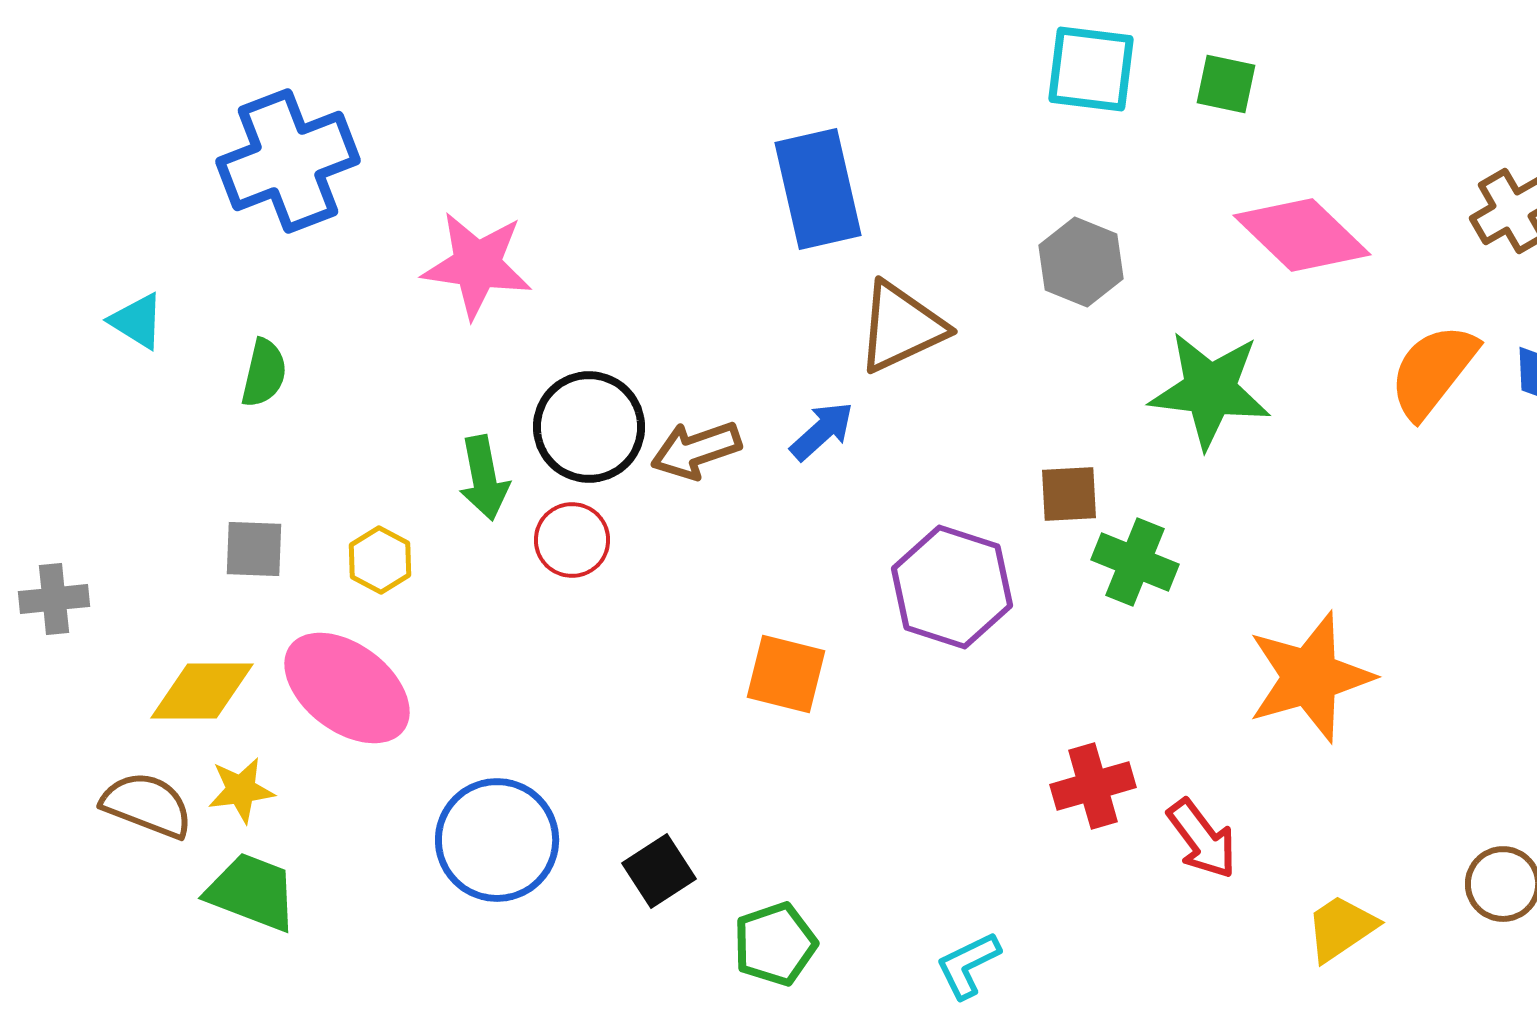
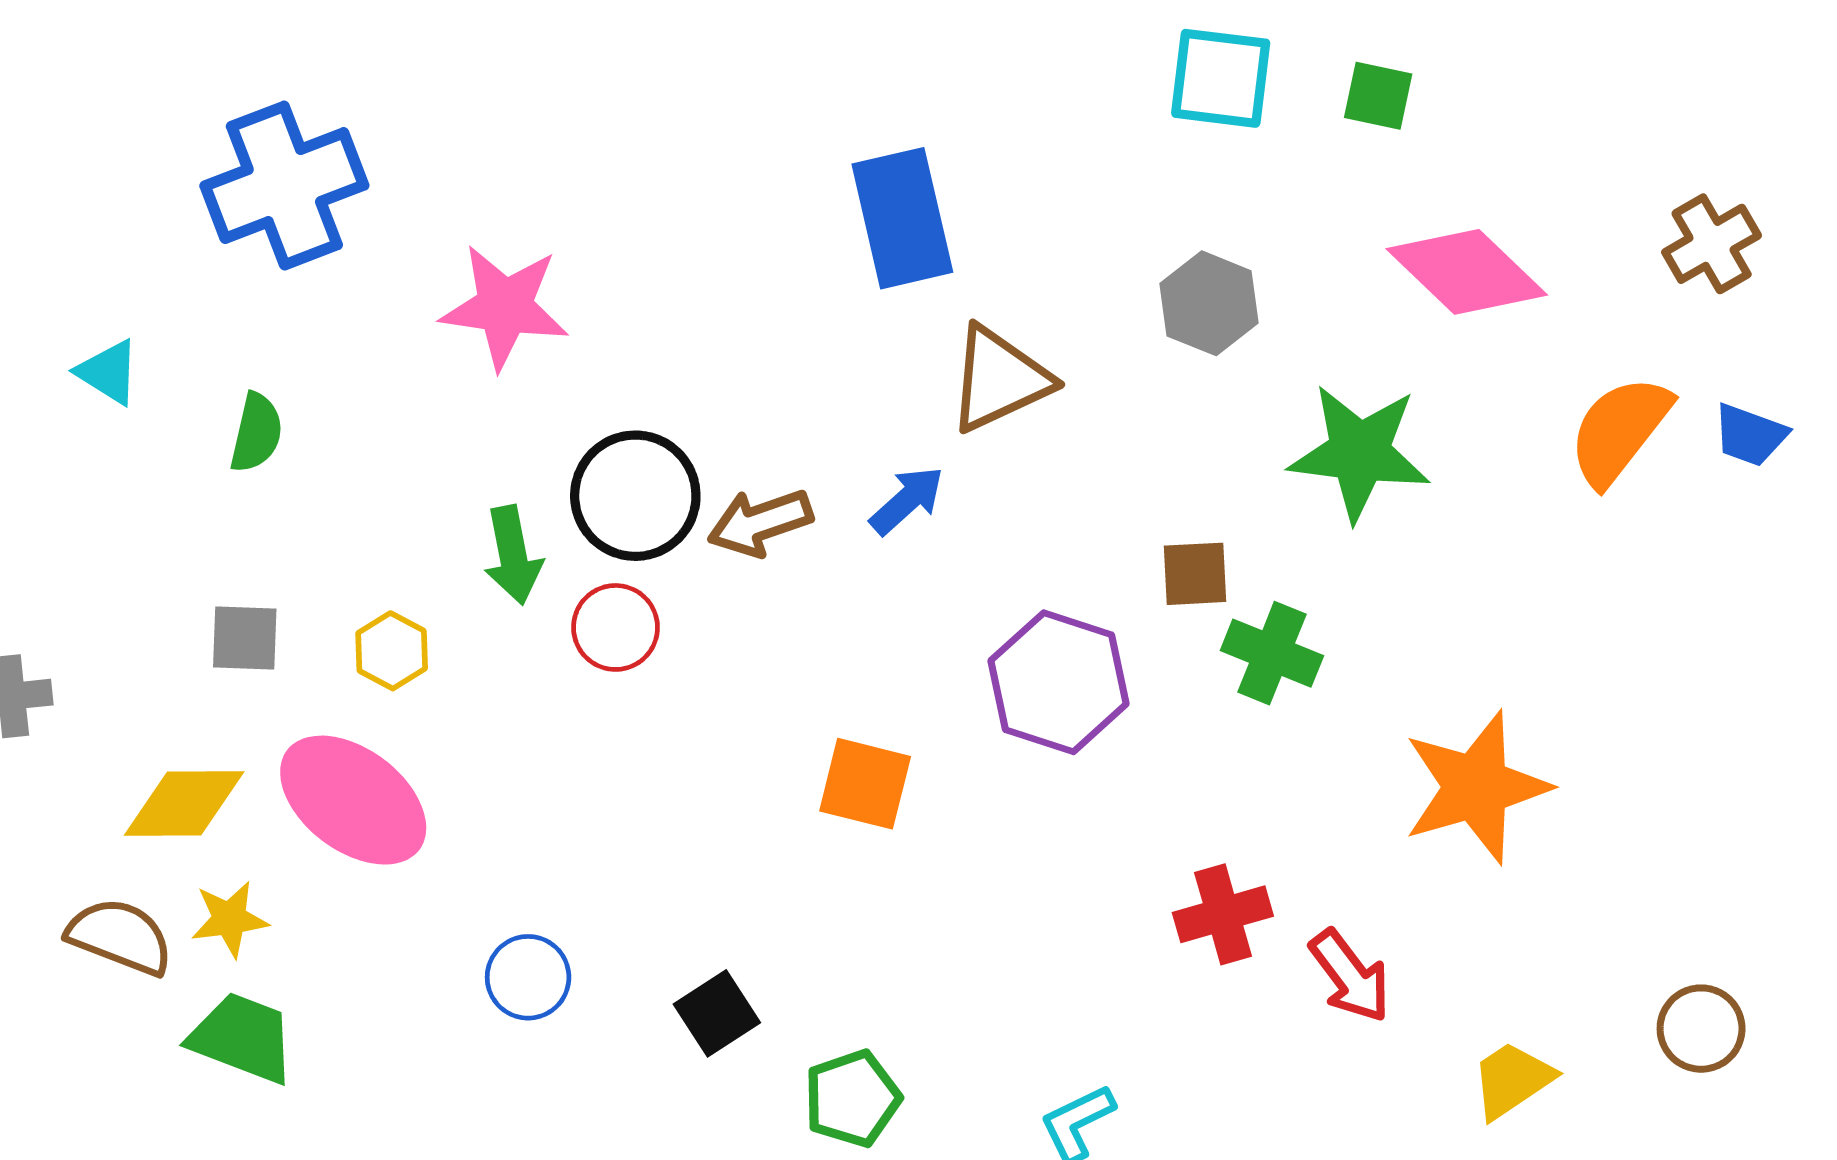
blue circle: (497, 840) -> (528, 977), size x0.6

